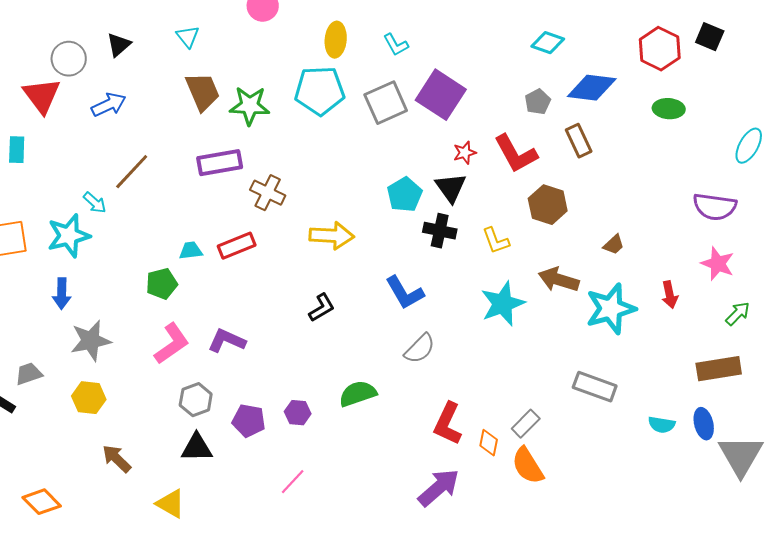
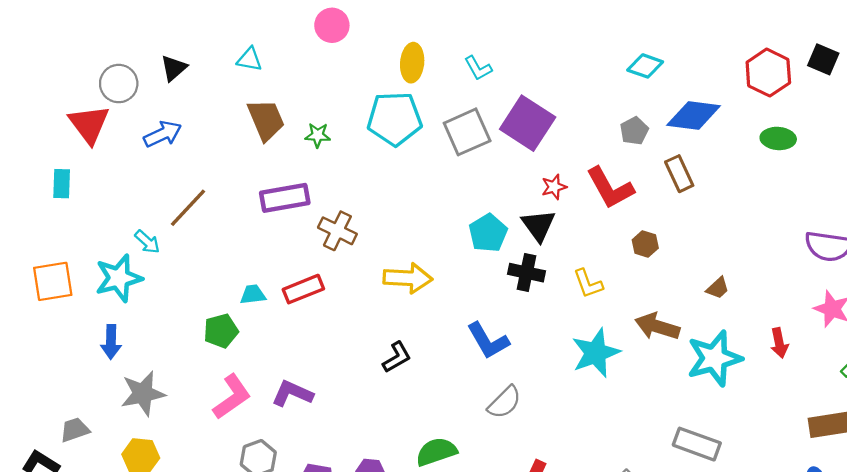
cyan triangle: (188, 37) -> (249, 59), turned -40
green star: (250, 106) -> (318, 135), size x0.6
brown hexagon: (548, 205) -> (645, 244), size x0.6

